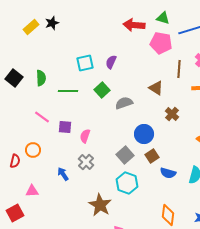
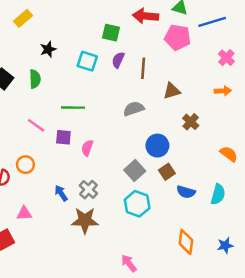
black star: (52, 23) -> (48, 49), moved
cyan square: (85, 63) -> (87, 61), turned 30
brown line: (179, 69) -> (143, 68), moved
brown triangle: (156, 88) -> (172, 91), turned -49
green square: (102, 90) -> (111, 33), moved, turned -35
green line: (68, 91) -> (73, 108), moved
gray cross: (86, 162) -> (88, 190), moved
brown star: (100, 205) -> (85, 220), moved, turned -30

